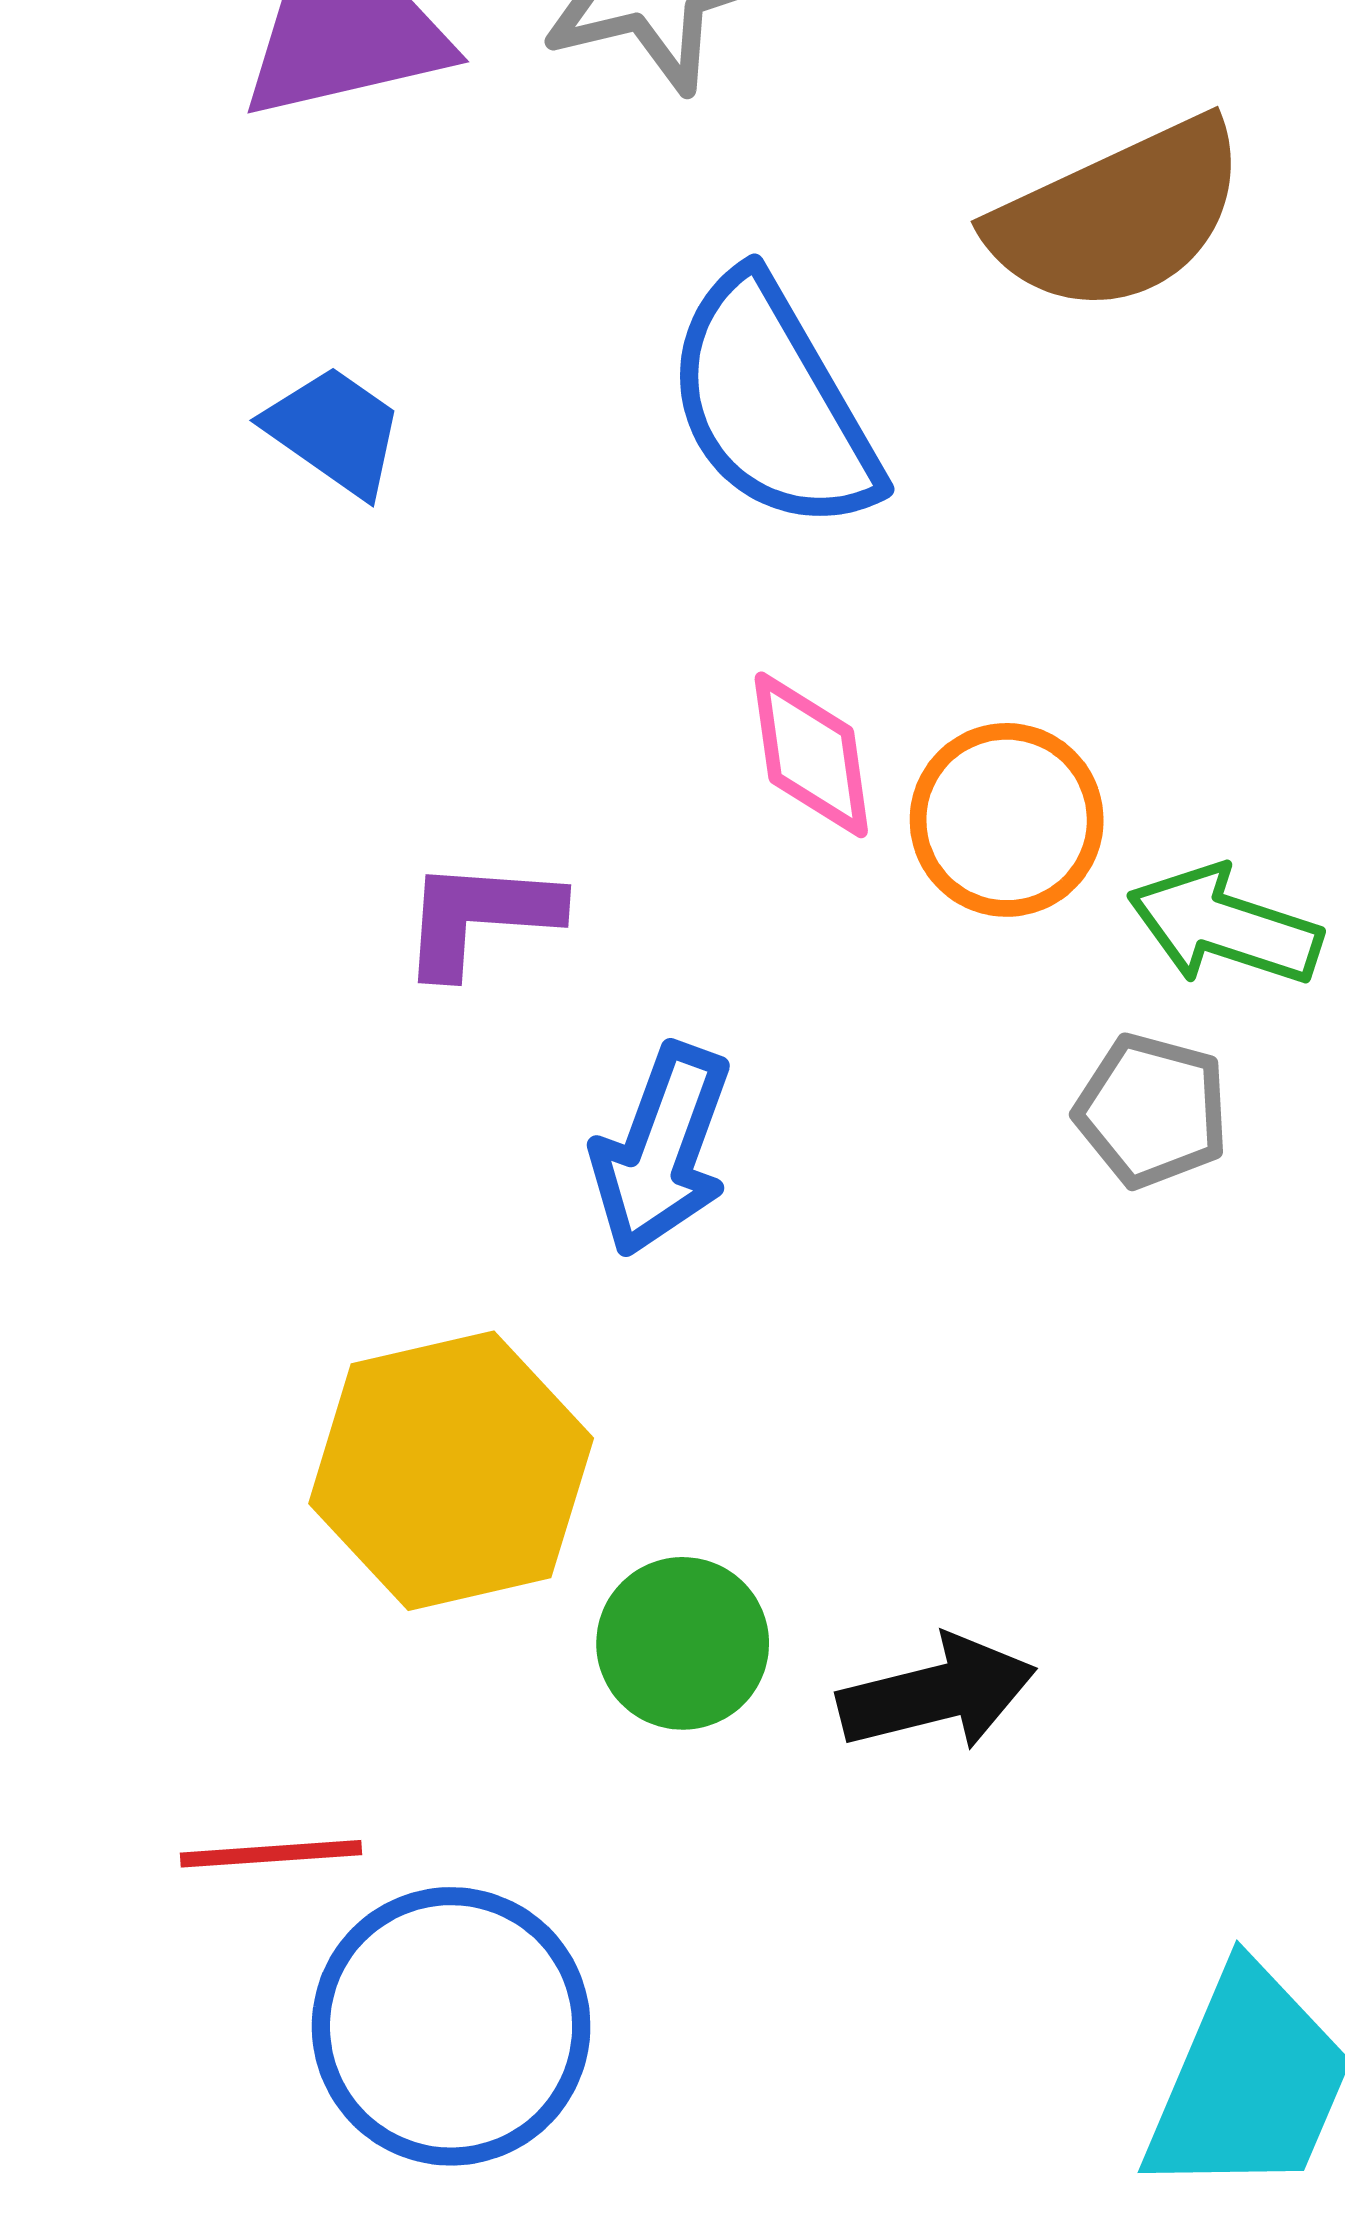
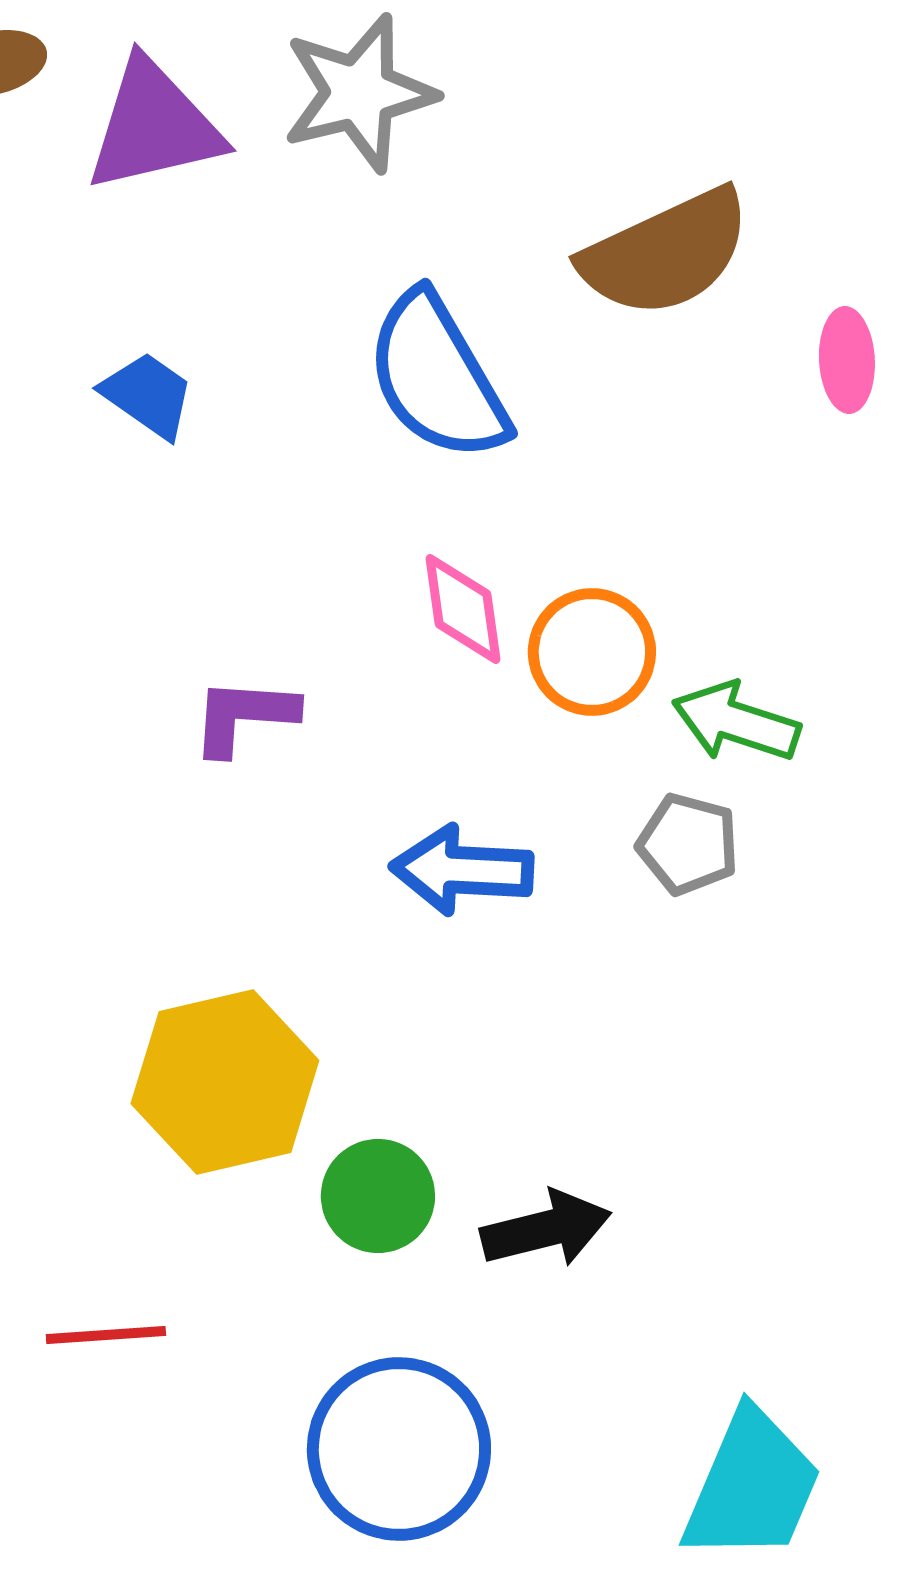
blue arrow: (661, 1150) -> (462, 870), moved, turned 73
blue circle: (451, 2026) -> (399, 1449), moved

